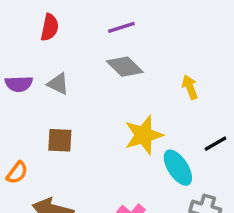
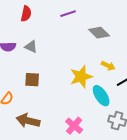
gray diamond: (125, 67) -> (99, 33), moved
yellow arrow: (190, 87) -> (108, 66), moved, turned 136

